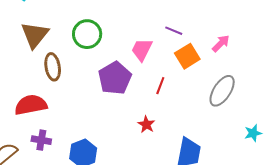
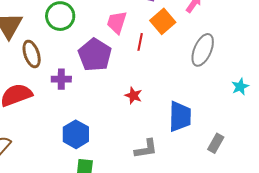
red line: (160, 86) -> (140, 42), moved
purple cross: (41, 140) -> (61, 79), moved

